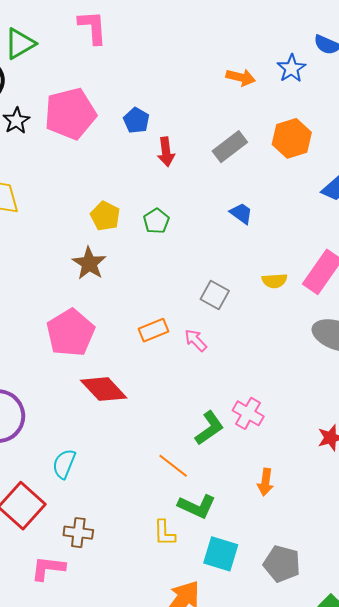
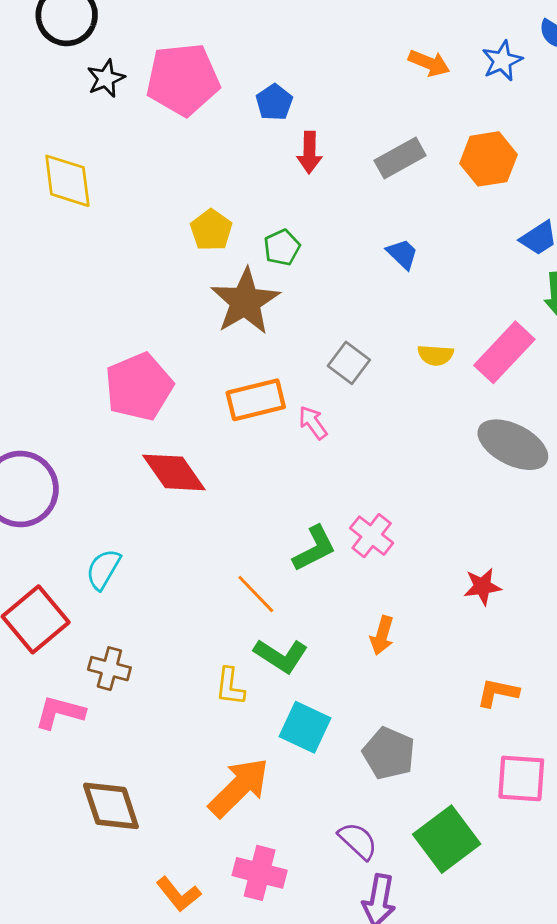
brown star: (89, 263) -> (245, 301), moved, size x1.4
orange rectangle: (153, 330) -> (256, 400), size x1.4

